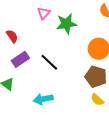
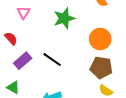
pink triangle: (44, 13) -> (24, 12), moved

